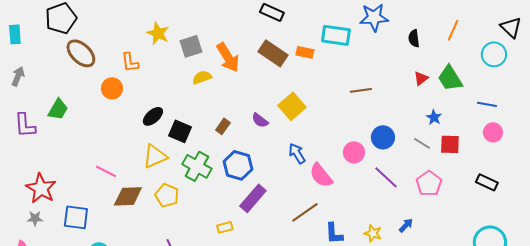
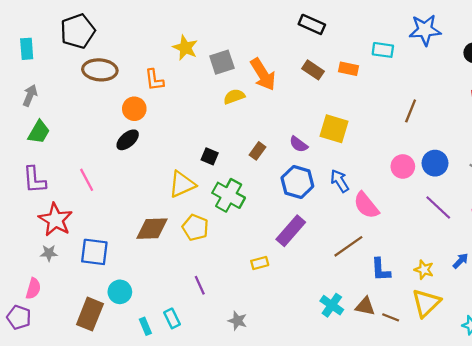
cyan rectangle: (336, 35) -> (383, 50), size x0.7
brown ellipse: (81, 53) -> (100, 70), turned -40
brown rectangle: (273, 53) -> (313, 70), size x0.7
brown line: (361, 90) -> (411, 111), turned -60
yellow square: (292, 106) -> (334, 129), turned -32
green trapezoid: (58, 109) -> (39, 132), moved
black ellipse: (153, 116) -> (128, 140), moved
purple L-shape: (25, 125) -> (34, 180), moved
black square: (180, 131) -> (210, 156), size x0.7
pink circle: (354, 152) -> (403, 166), moved
blue hexagon: (238, 165) -> (297, 182), moved
pink line: (106, 171) -> (87, 180), moved, turned 35

